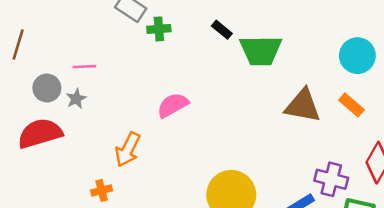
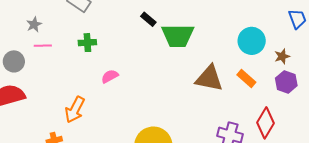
green cross: (159, 29) -> (87, 43), moved
gray star: (76, 99) -> (34, 25), moved
pink semicircle: (173, 105) -> (110, 76), size x0.7

